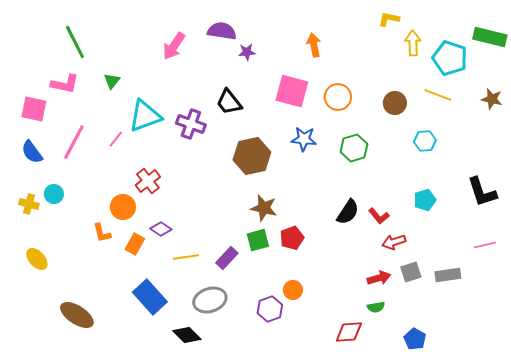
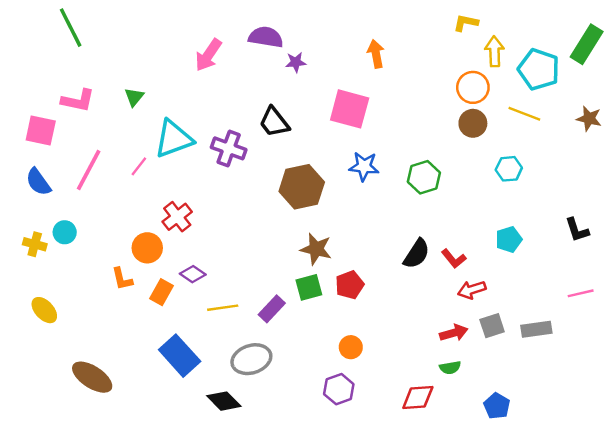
green rectangle: (490, 37) -> (587, 44), turned -72
green line: (75, 42) -> (71, 28), moved
orange circle: (338, 97) -> (473, 87), moved
black L-shape: (482, 192) -> (577, 230), size x0.7
purple hexagon: (270, 309) -> (339, 389), moved

